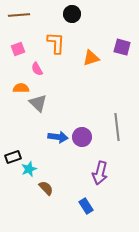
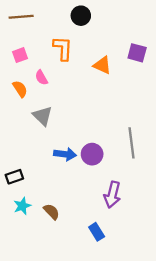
orange triangle: (91, 58) -> (102, 65), turned 42
orange semicircle: (21, 88) -> (20, 89), moved, turned 56
cyan star: (29, 169) -> (22, 206), moved

